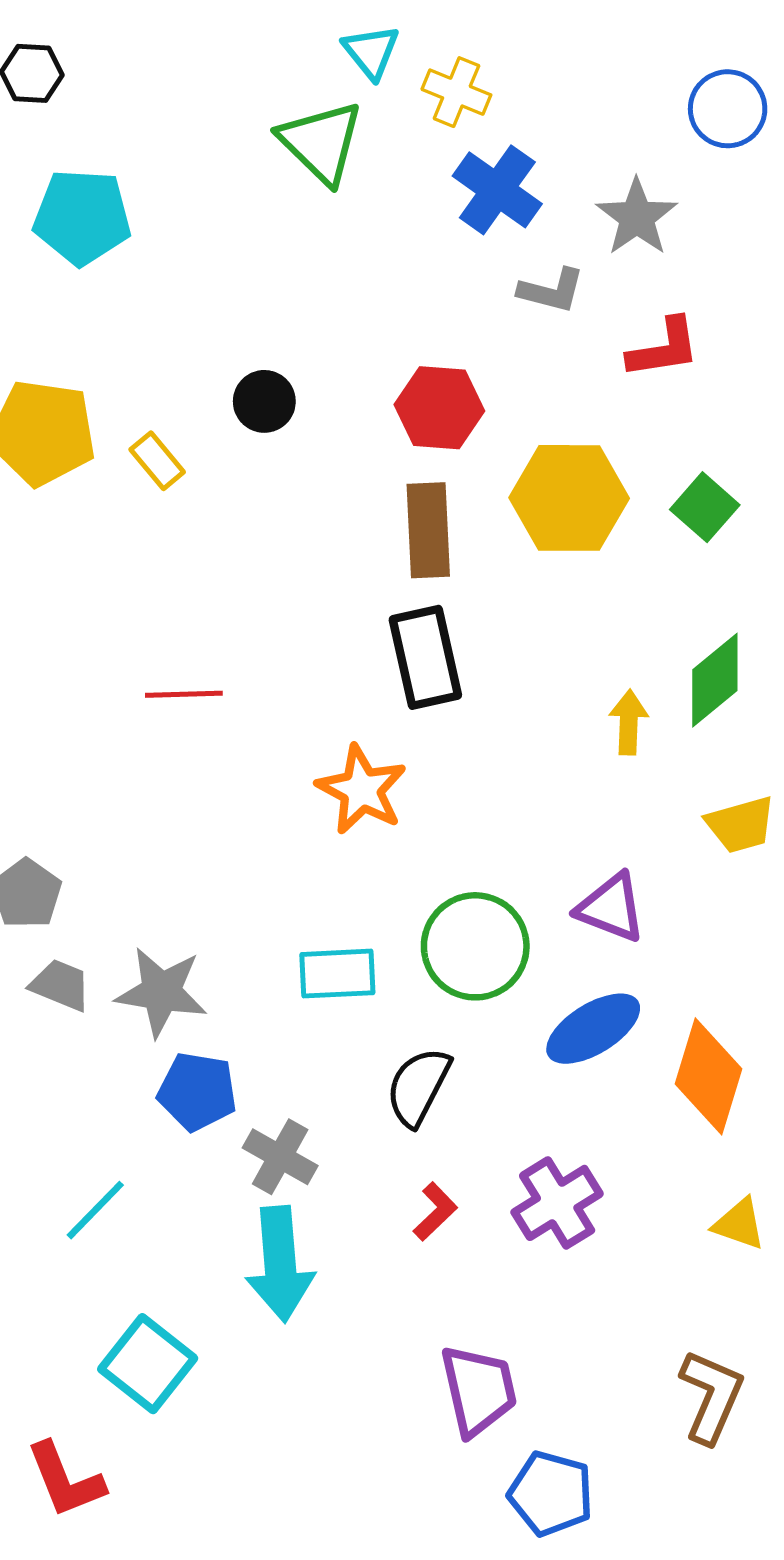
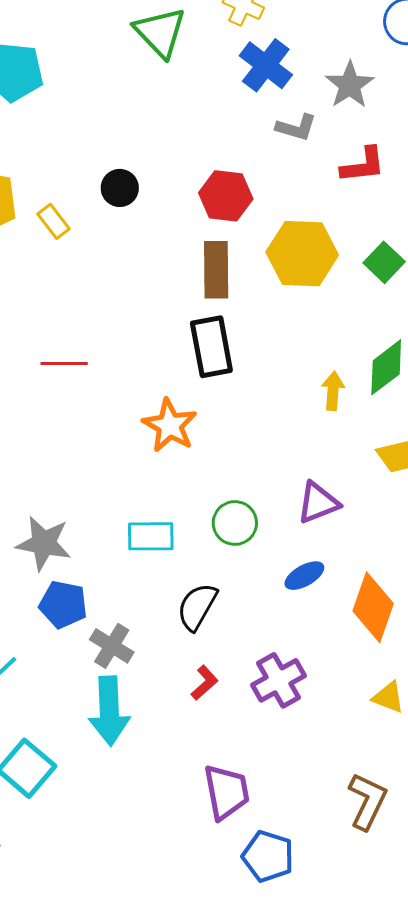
purple triangle: (611, 908) -> (318, 503), turned -45
green circle: (475, 946) -> (235, 523), size x0.7
blue ellipse: (593, 1029) -> (304, 576), size x0.7

